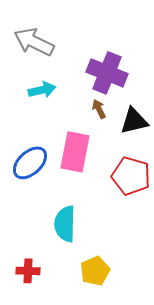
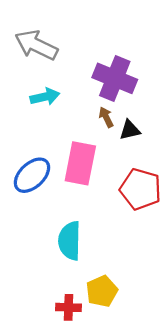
black triangle: (134, 121) -> (130, 130), moved, size x0.7
red cross: (28, 271) -> (69, 307), moved

